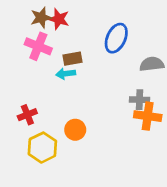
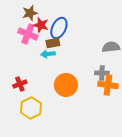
red star: (59, 19) -> (41, 25), moved
blue ellipse: (116, 38) -> (59, 28), moved
orange circle: (75, 130) -> (66, 85), moved, size x1.5

